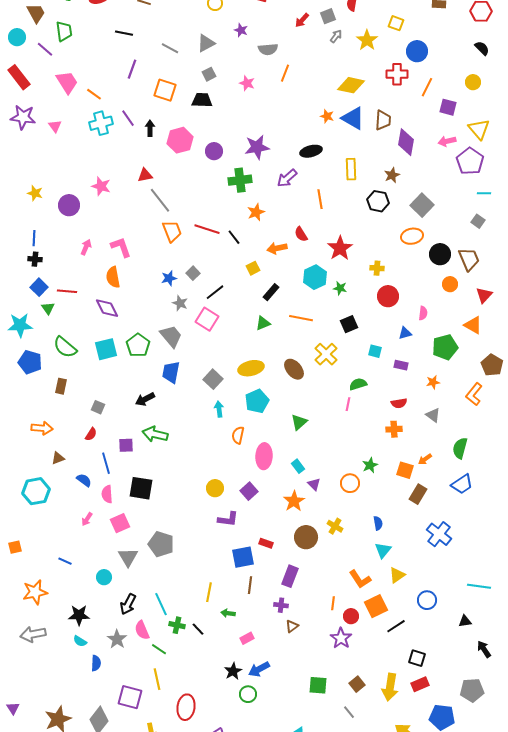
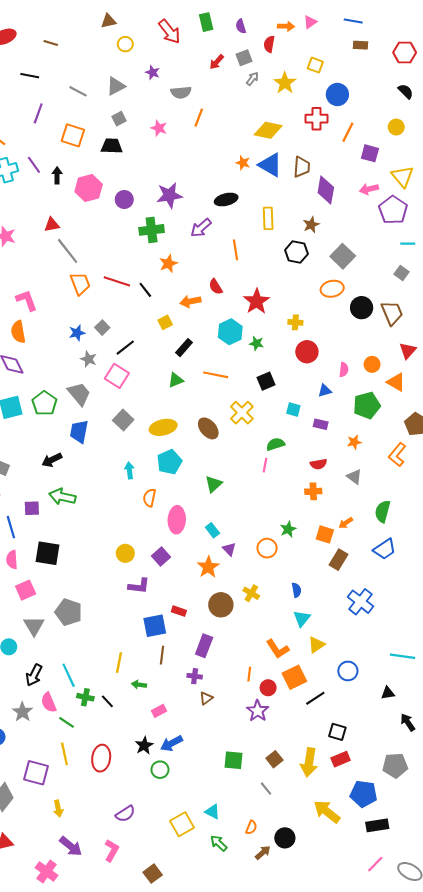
orange circle: (450, 284) -> (372, 364), moved
gray square: (213, 379) -> (123, 420), moved
red ellipse: (186, 707) -> (101, 758), moved

